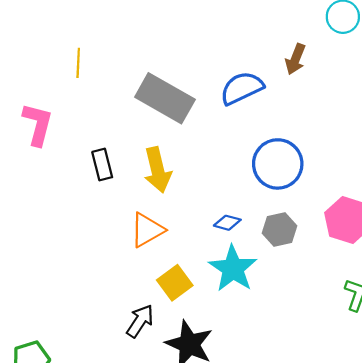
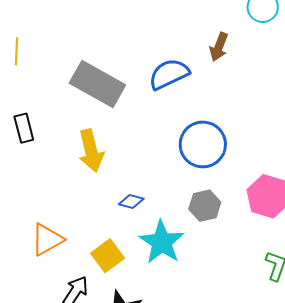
black rectangle: (102, 165) -> (24, 128), moved
blue diamond: (227, 223) -> (131, 202), moved
orange triangle: (147, 230) -> (47, 240), moved

